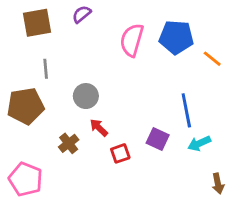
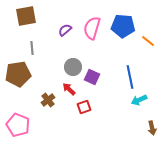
purple semicircle: (82, 14) -> (65, 30), moved
gray circle: (86, 96) -> (73, 67), moved
purple square: (158, 139) -> (92, 77), moved

